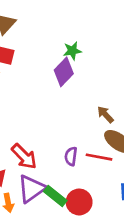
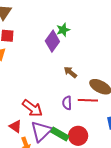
green star: (72, 51) -> (63, 30), moved
brown arrow: (105, 114) -> (70, 72), moved

